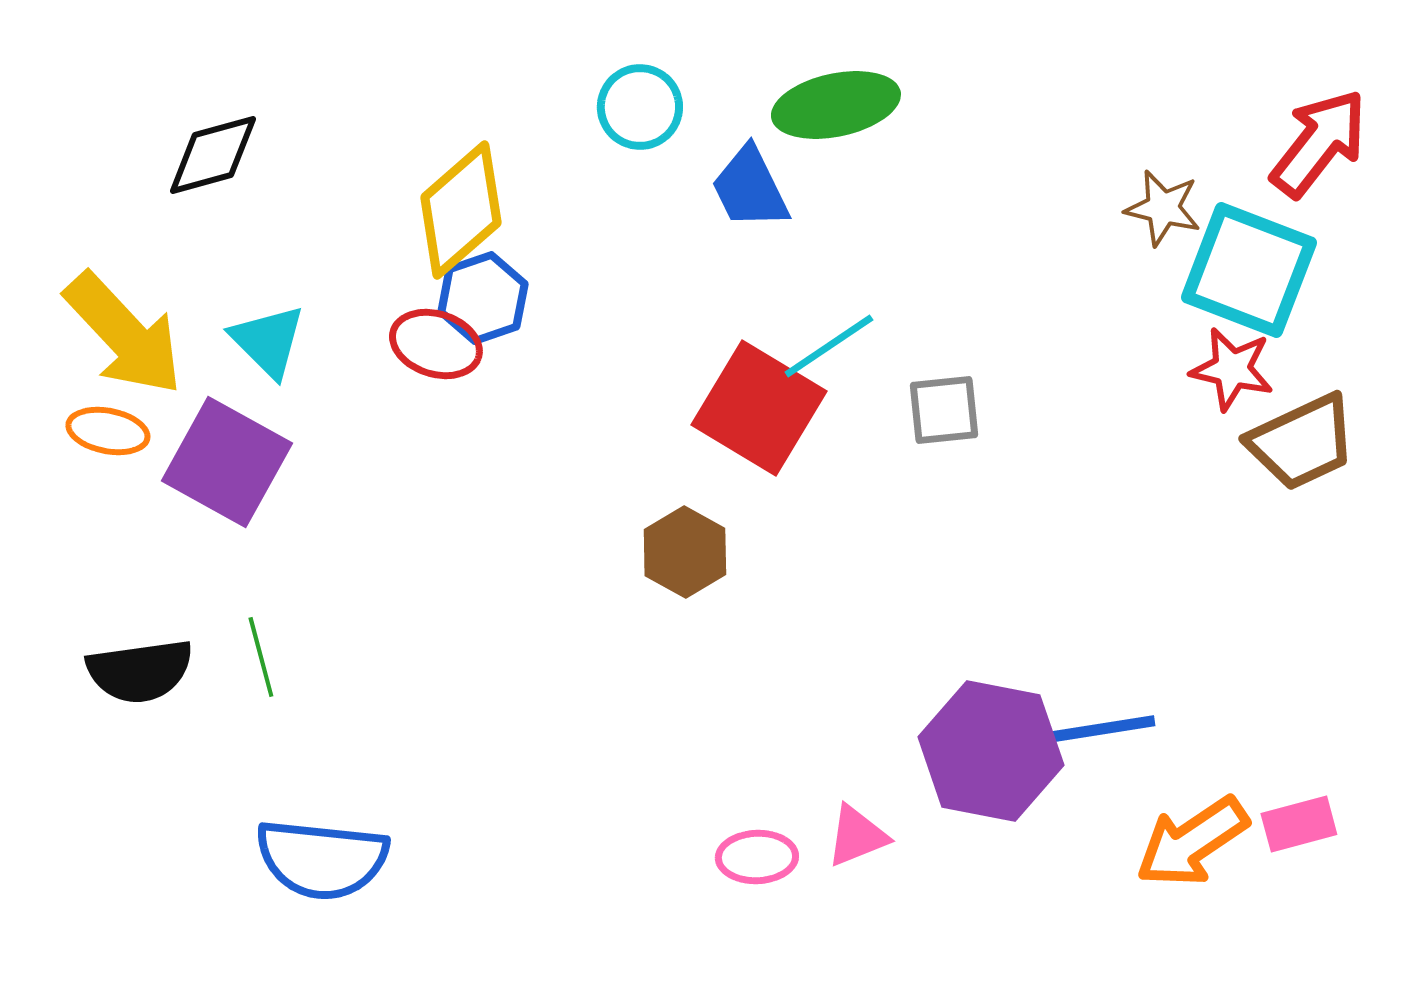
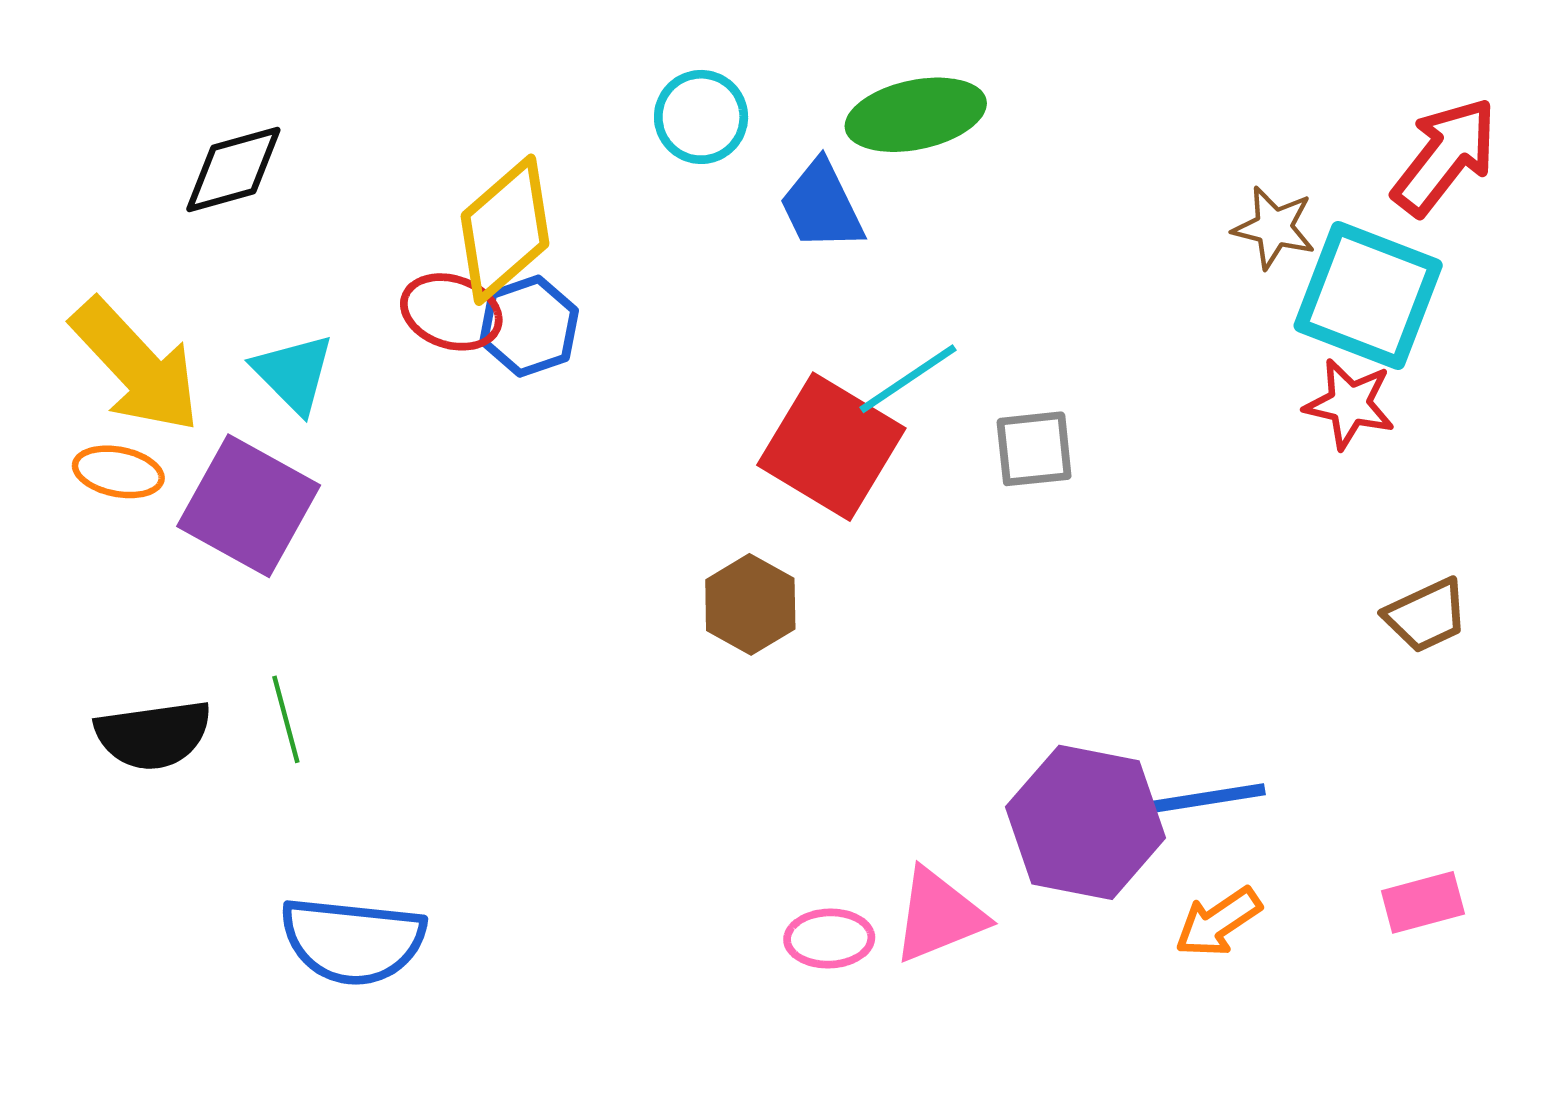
red ellipse: (436, 344) -> (451, 312), moved
brown trapezoid: (1302, 442) -> (1426, 615), moved, size x0.7
pink triangle: (857, 836) -> (939, 916), size x1.4
orange arrow: (1192, 842) -> (1218, 922), moved, size x0.7

